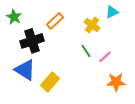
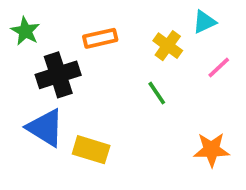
orange rectangle: (55, 21) -> (100, 38), turned 30
pink line: (105, 57) -> (219, 68), moved
yellow rectangle: (50, 82) -> (91, 150), turned 66

